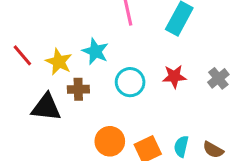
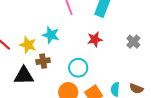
red star: (174, 76) -> (95, 39), moved
cyan circle: (130, 82) -> (78, 68), moved

